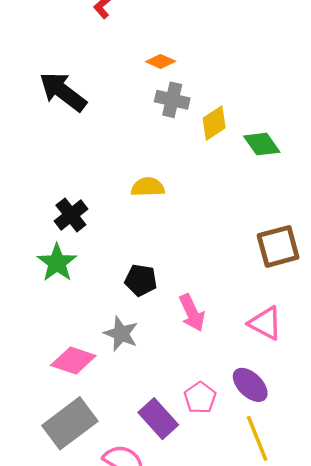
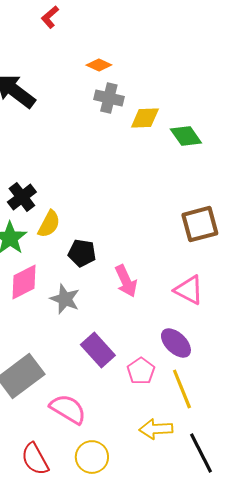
yellow diamond: (214, 123) -> (145, 118), turned 32
yellow semicircle: (148, 187) -> (49, 224), moved, turned 120
pink diamond: (73, 360) -> (24, 282), moved, turned -45
pink pentagon: (200, 398) -> (141, 371), moved
purple rectangle: (158, 419) -> (98, 350), moved

